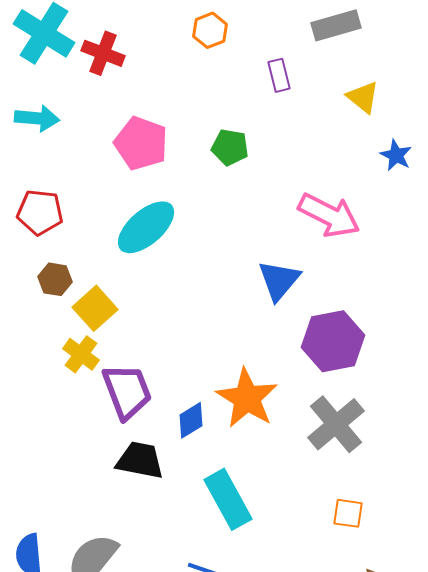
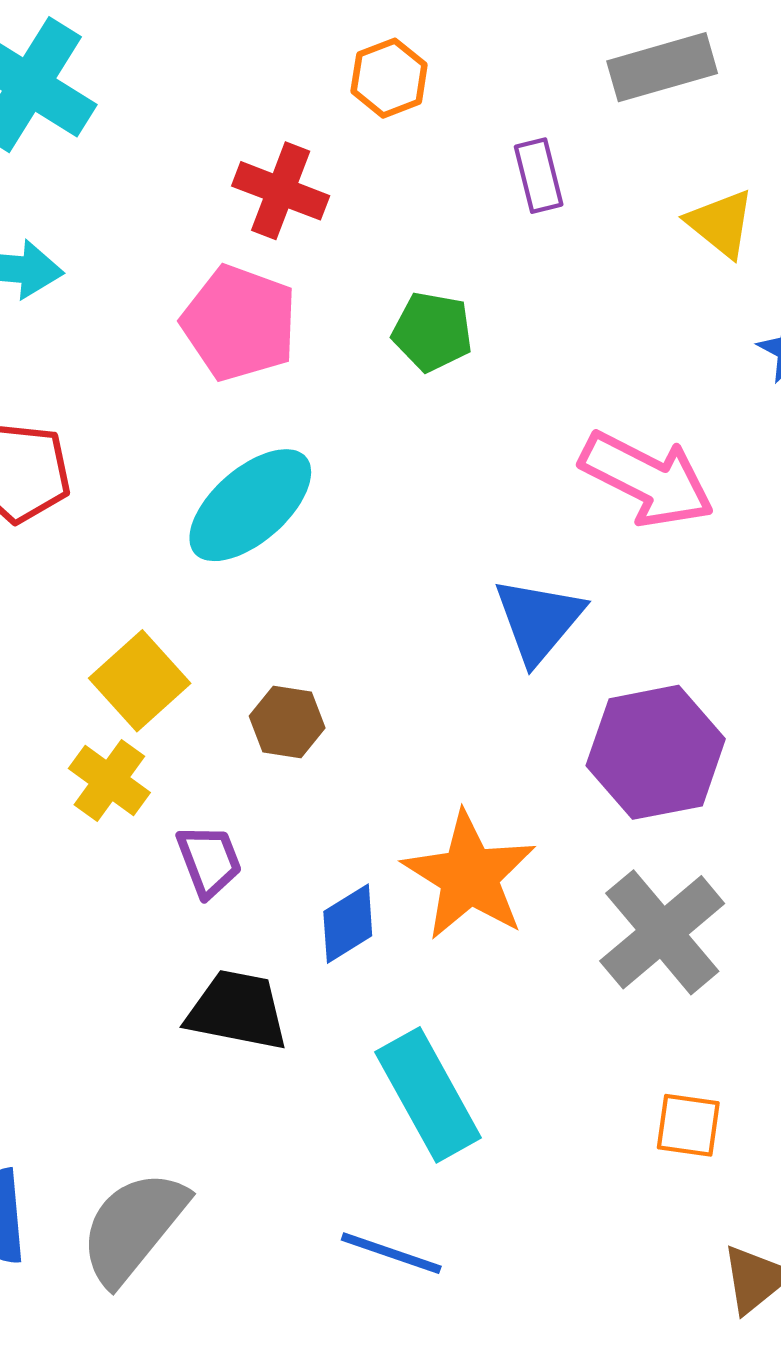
red cross: (103, 53) -> (281, 191), moved
brown hexagon: (55, 279) -> (287, 722), moved
purple trapezoid: (127, 391) -> (209, 861), size x0.6

